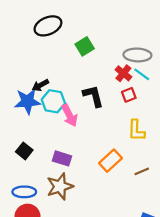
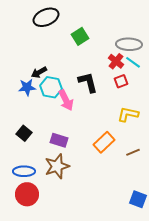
blue star: (27, 101) -> (27, 87), size x0.7
yellow L-shape: (136, 130) -> (128, 114), turned 100

